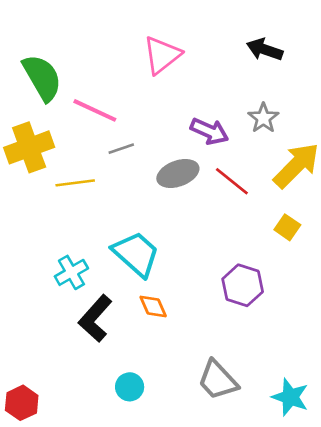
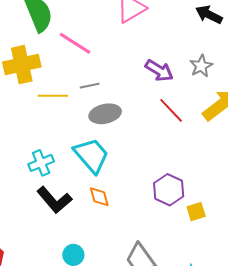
gray line: (121, 149) -> (90, 86), moved
gray ellipse: (178, 173) -> (105, 114), moved
yellow square: (287, 227) -> (196, 212), moved, turned 30
black L-shape: (95, 318) -> (54, 200), turned -90

